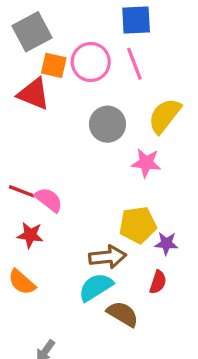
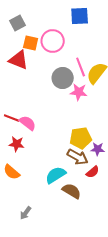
gray square: (32, 32) -> (18, 23), size x0.7
pink line: (134, 64) -> (81, 67), moved
pink star: (146, 163) -> (79, 92), moved
brown arrow: (108, 257) -> (78, 157), moved, turned 35
red semicircle: (158, 282) -> (93, 172), turned 32

